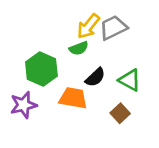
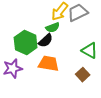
black semicircle: (95, 77) -> (46, 41), moved

